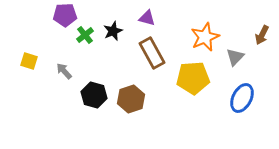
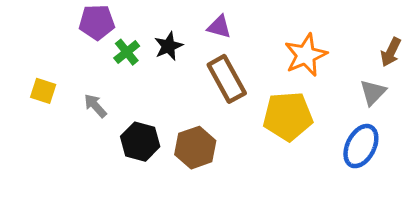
gray triangle: (235, 57) -> (373, 92), moved

